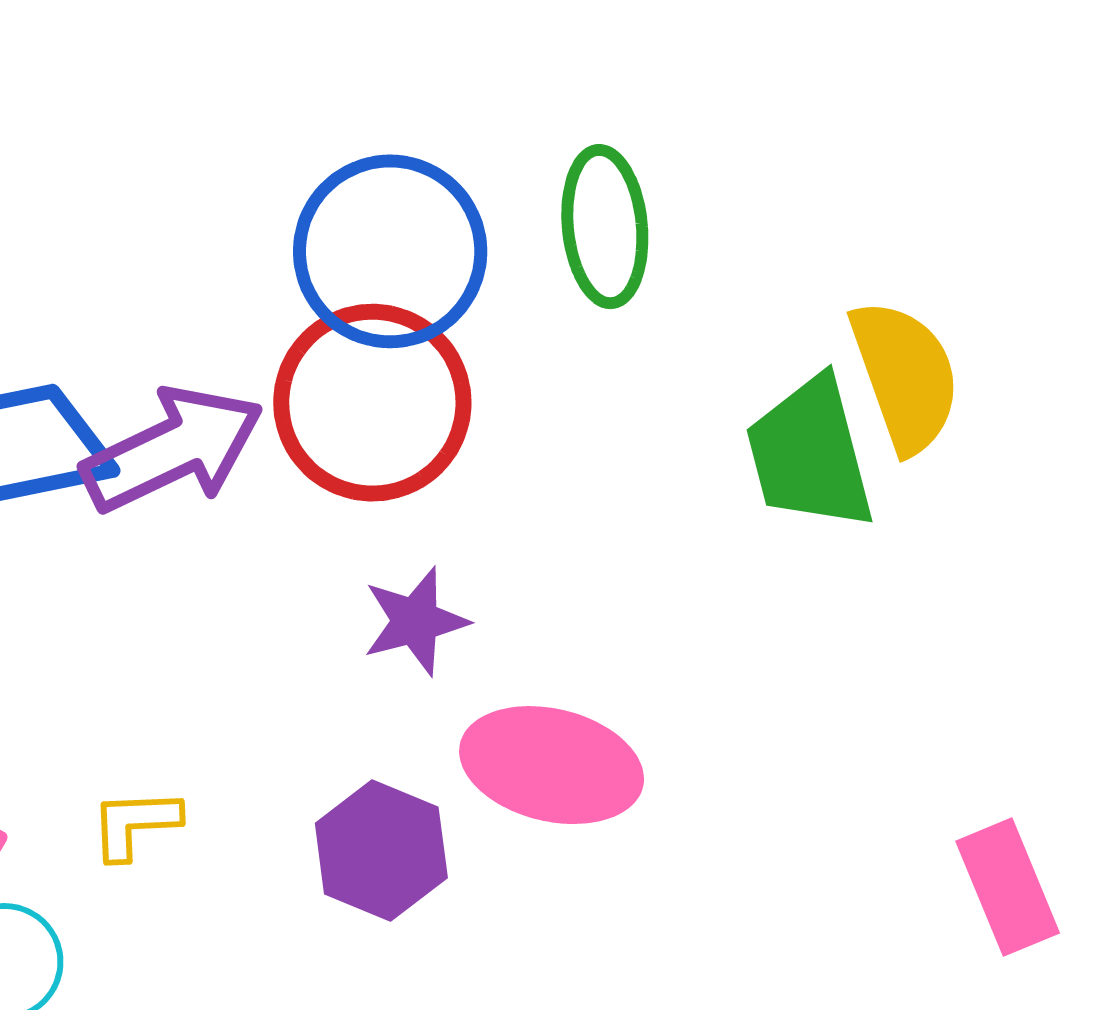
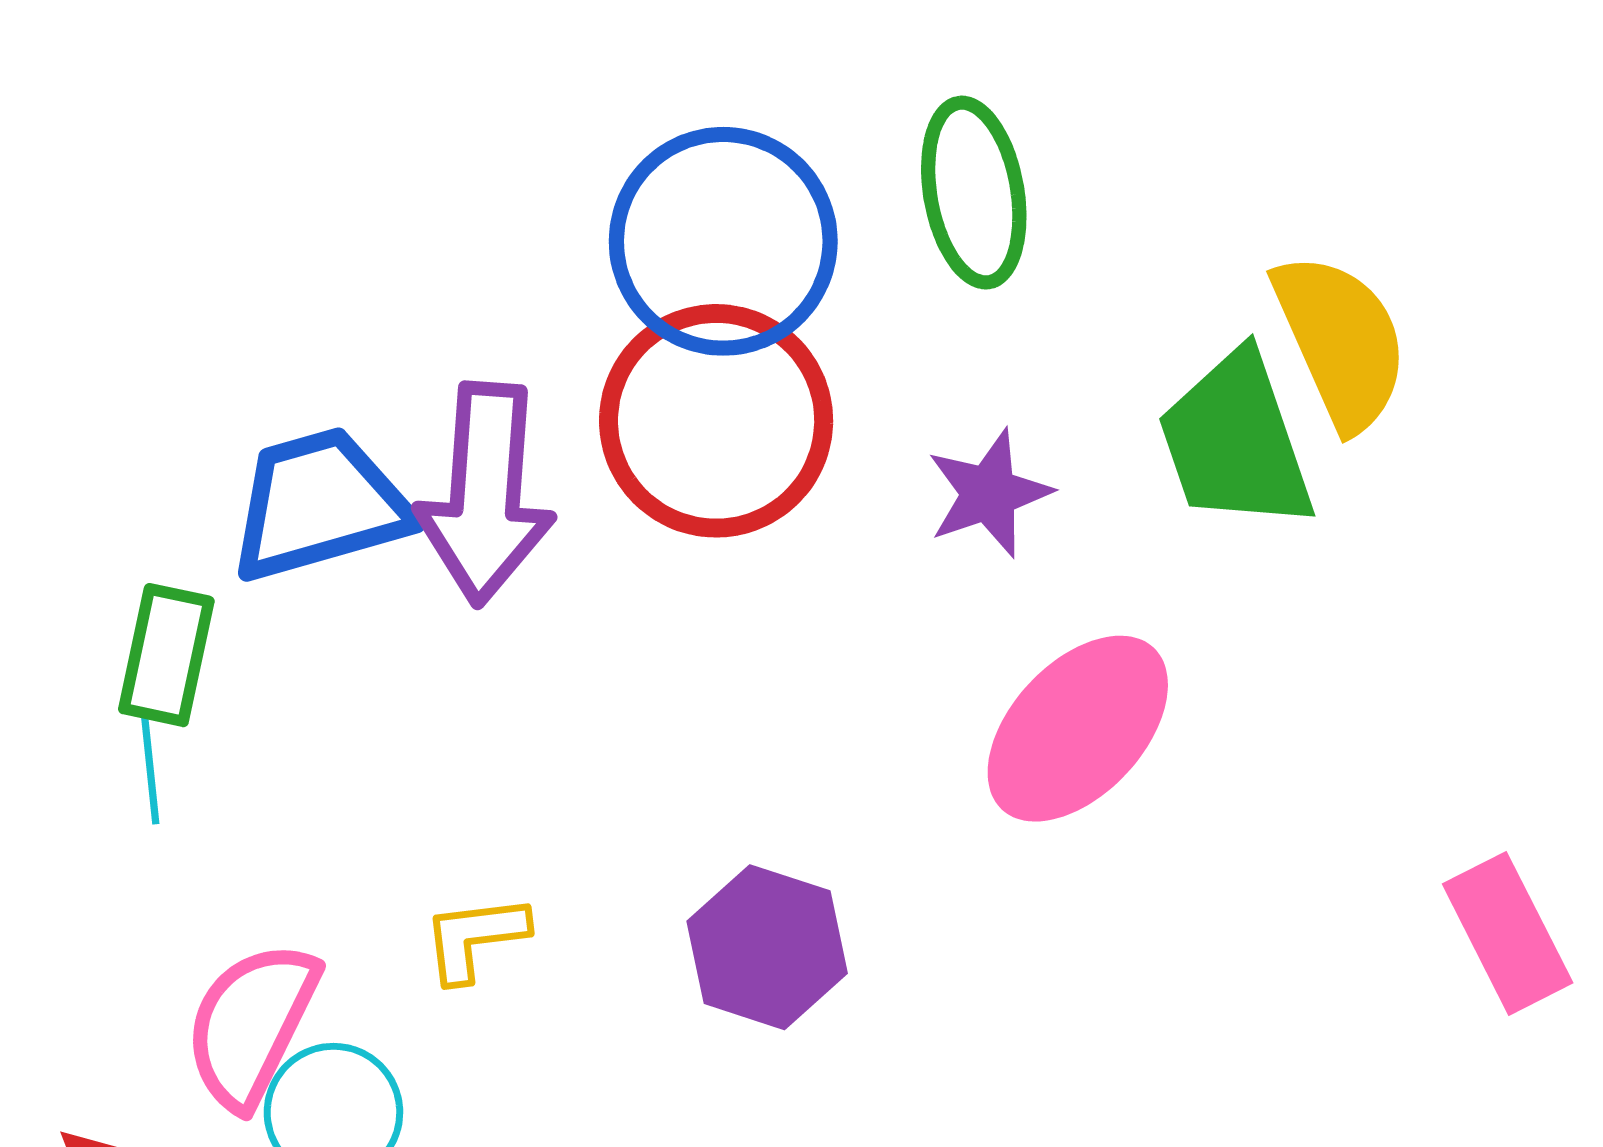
purple arrow: (173, 449) -> (485, 494), turned 124
purple star: (415, 621) -> (989, 493), moved
pink ellipse: (552, 765) -> (1078, 729), moved, turned -56

